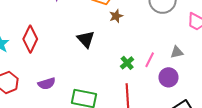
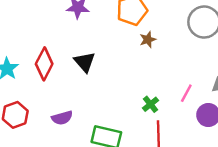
black triangle: (86, 39) -> (85, 62), moved
green cross: (127, 63) -> (151, 104), moved

